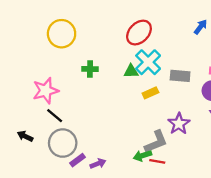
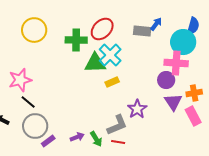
green cross: (90, 69) -> (76, 40), moved, size x1.5
green triangle: (131, 71) -> (95, 63), size x1.6
gray rectangle: (180, 76) -> (142, 31), moved
green arrow: (142, 156) -> (96, 139), moved, turned -105
purple arrow: (98, 164) -> (77, 137), moved

